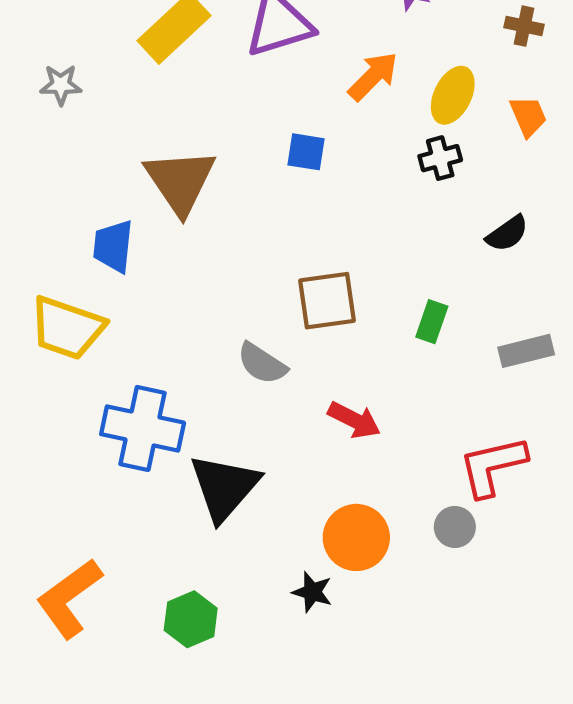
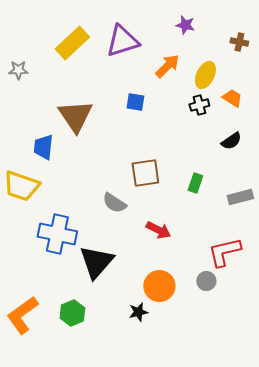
orange trapezoid: (528, 116) -> (232, 98), moved, turned -35
black star: (312, 592) -> (138, 312), turned -30
green hexagon: (191, 619) -> (72, 313), moved

